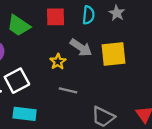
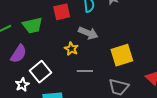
green trapezoid: (19, 26) -> (32, 25), turned -35
yellow square: (113, 54) -> (122, 55), moved

